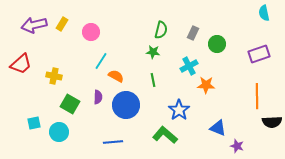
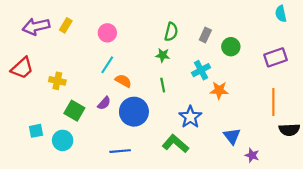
pink circle: (91, 32) -> (107, 33), moved
purple semicircle: (98, 97) -> (104, 103), turned 40
blue triangle: (218, 128) -> (232, 136), turned 30

